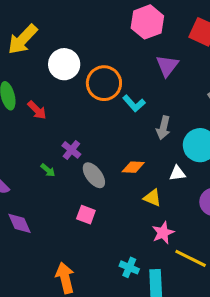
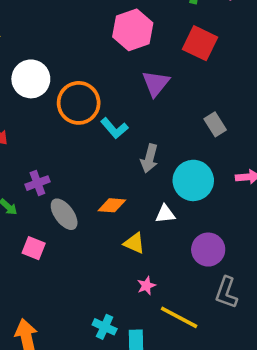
purple cross: (71, 150) -> (37, 183), turned 30
pink square: (86, 215) -> (34, 248), moved
pink star: (163, 233) -> (146, 286), size x0.7

